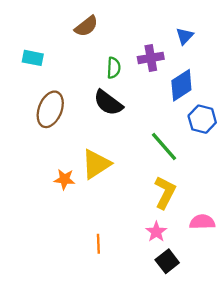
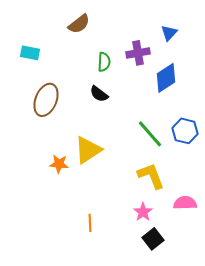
black semicircle: (108, 103) -> (99, 94), size x0.7
blue hexagon: (202, 119) -> (185, 131), moved
yellow L-shape: (165, 192) -> (151, 176), turned -48

